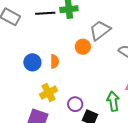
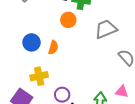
orange circle: (83, 47) -> (68, 20), moved

